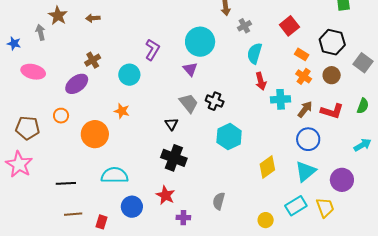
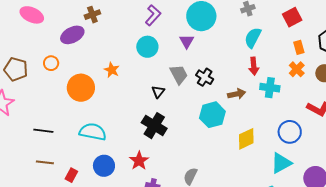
orange rectangle: (302, 54) -> (299, 47), turned 32
cyan circle: (129, 75) -> (147, 47), moved
brown arrow: (305, 109) -> (237, 94), moved, turned 30
yellow diamond: (267, 167) -> (246, 139), moved

